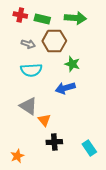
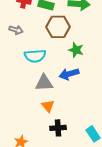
gray arrow: (28, 44) -> (16, 30), moved
gray triangle: (28, 106) -> (44, 83), moved, turned -36

